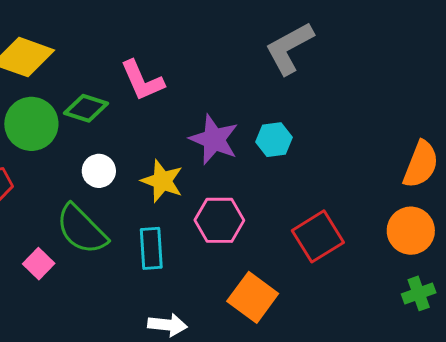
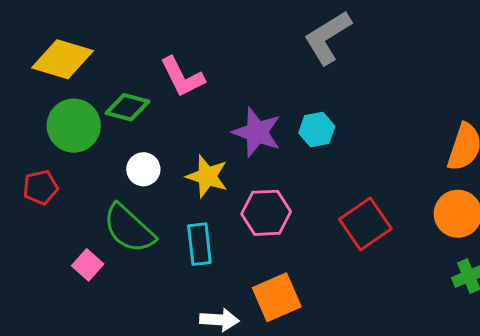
orange square: (253, 297) -> (277, 297), moved, turned 33

